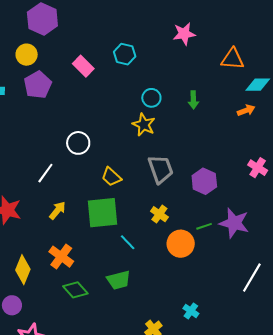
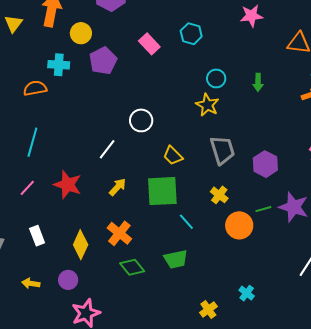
yellow circle: (27, 55) -> (81, 33), moved

